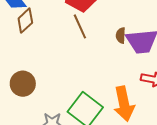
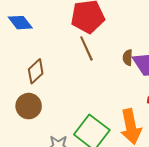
brown diamond: (25, 21) -> (36, 71), moved

